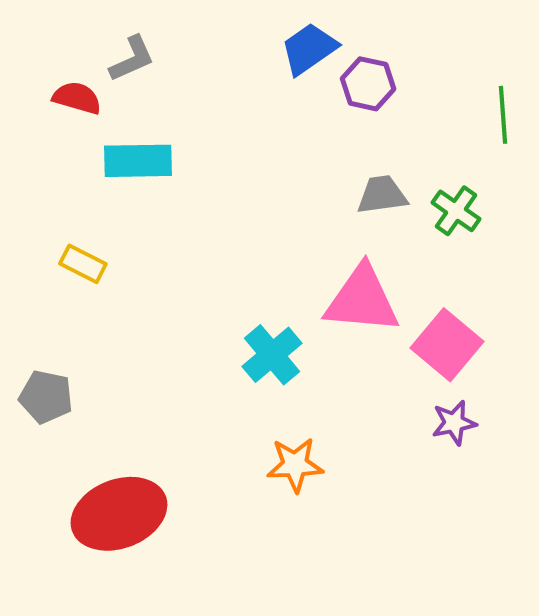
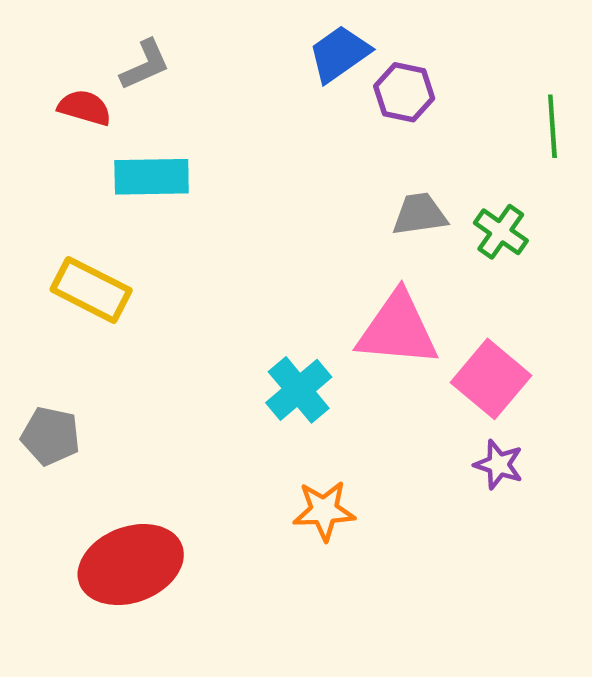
yellow rectangle: (83, 264) -> (91, 290), size x1.5
purple star: (454, 423) -> (499, 465), turned 30

